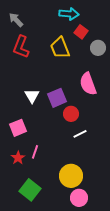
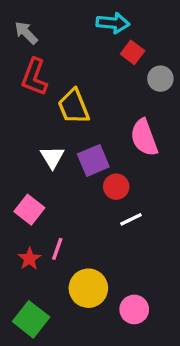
yellow trapezoid: (60, 48) -> (74, 106), moved
pink square: (18, 128) -> (29, 210), turned -30
yellow circle: (71, 176) -> (88, 288), moved
green square: (30, 190) -> (31, 319), moved
pink circle: (79, 198) -> (134, 309), moved

